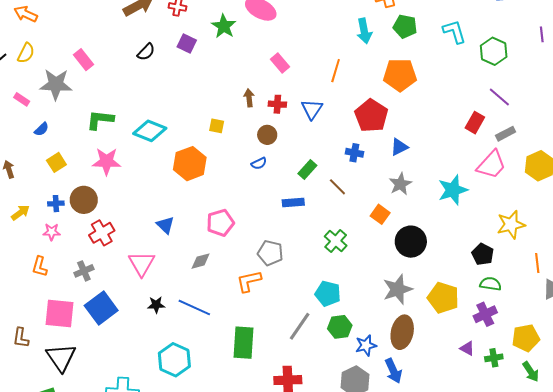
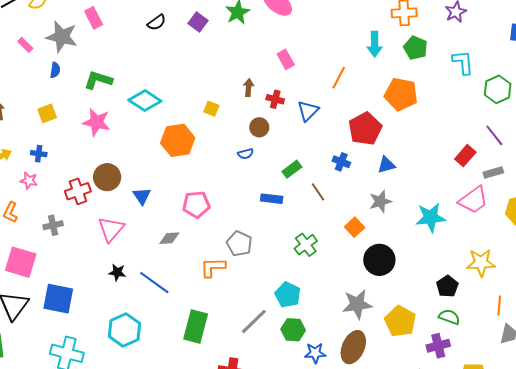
blue semicircle: (41, 129) -> (55, 70), moved, turned -49
brown circle: (84, 200) -> (107, 177), moved
blue square: (101, 308) -> (58, 299), moved, turned 36

